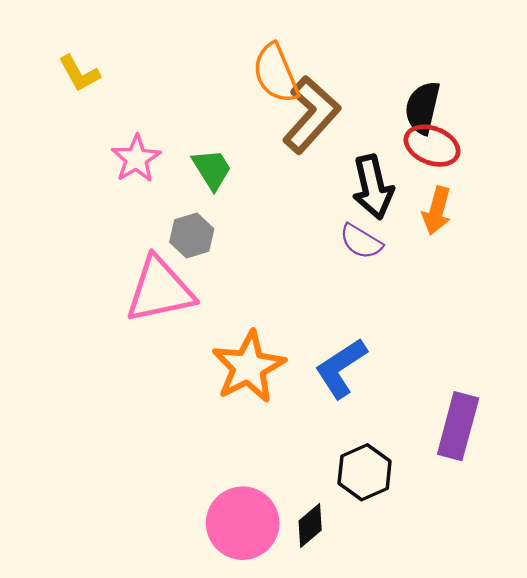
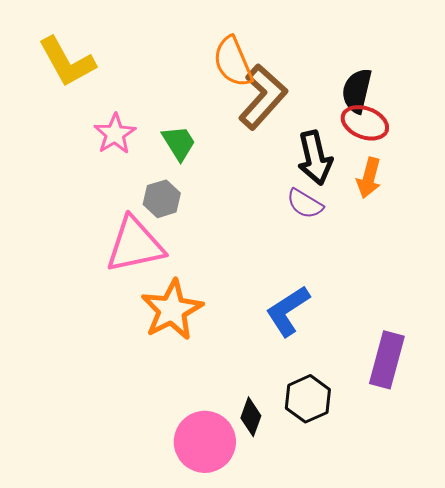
yellow L-shape: (79, 73) -> (67, 62), size x1.6
orange star: (249, 367) -> (172, 310), moved
black diamond: (310, 526) -> (251, 417), moved, turned -30

